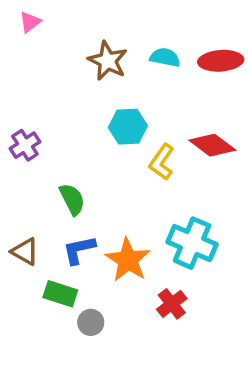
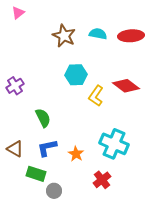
orange star: (128, 260) -> (76, 154), size x0.6

